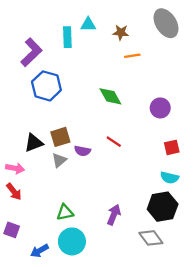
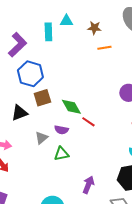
green diamond: (110, 96) -> (71, 107), moved
brown square: (60, 137) -> (42, 98), moved
black triangle: (34, 143) -> (19, 113), moved
green triangle: (65, 212) -> (61, 154), moved

